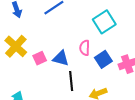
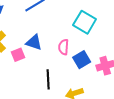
cyan square: (104, 22) -> (85, 22), turned -30
blue triangle: (61, 58) -> (34, 42), moved

